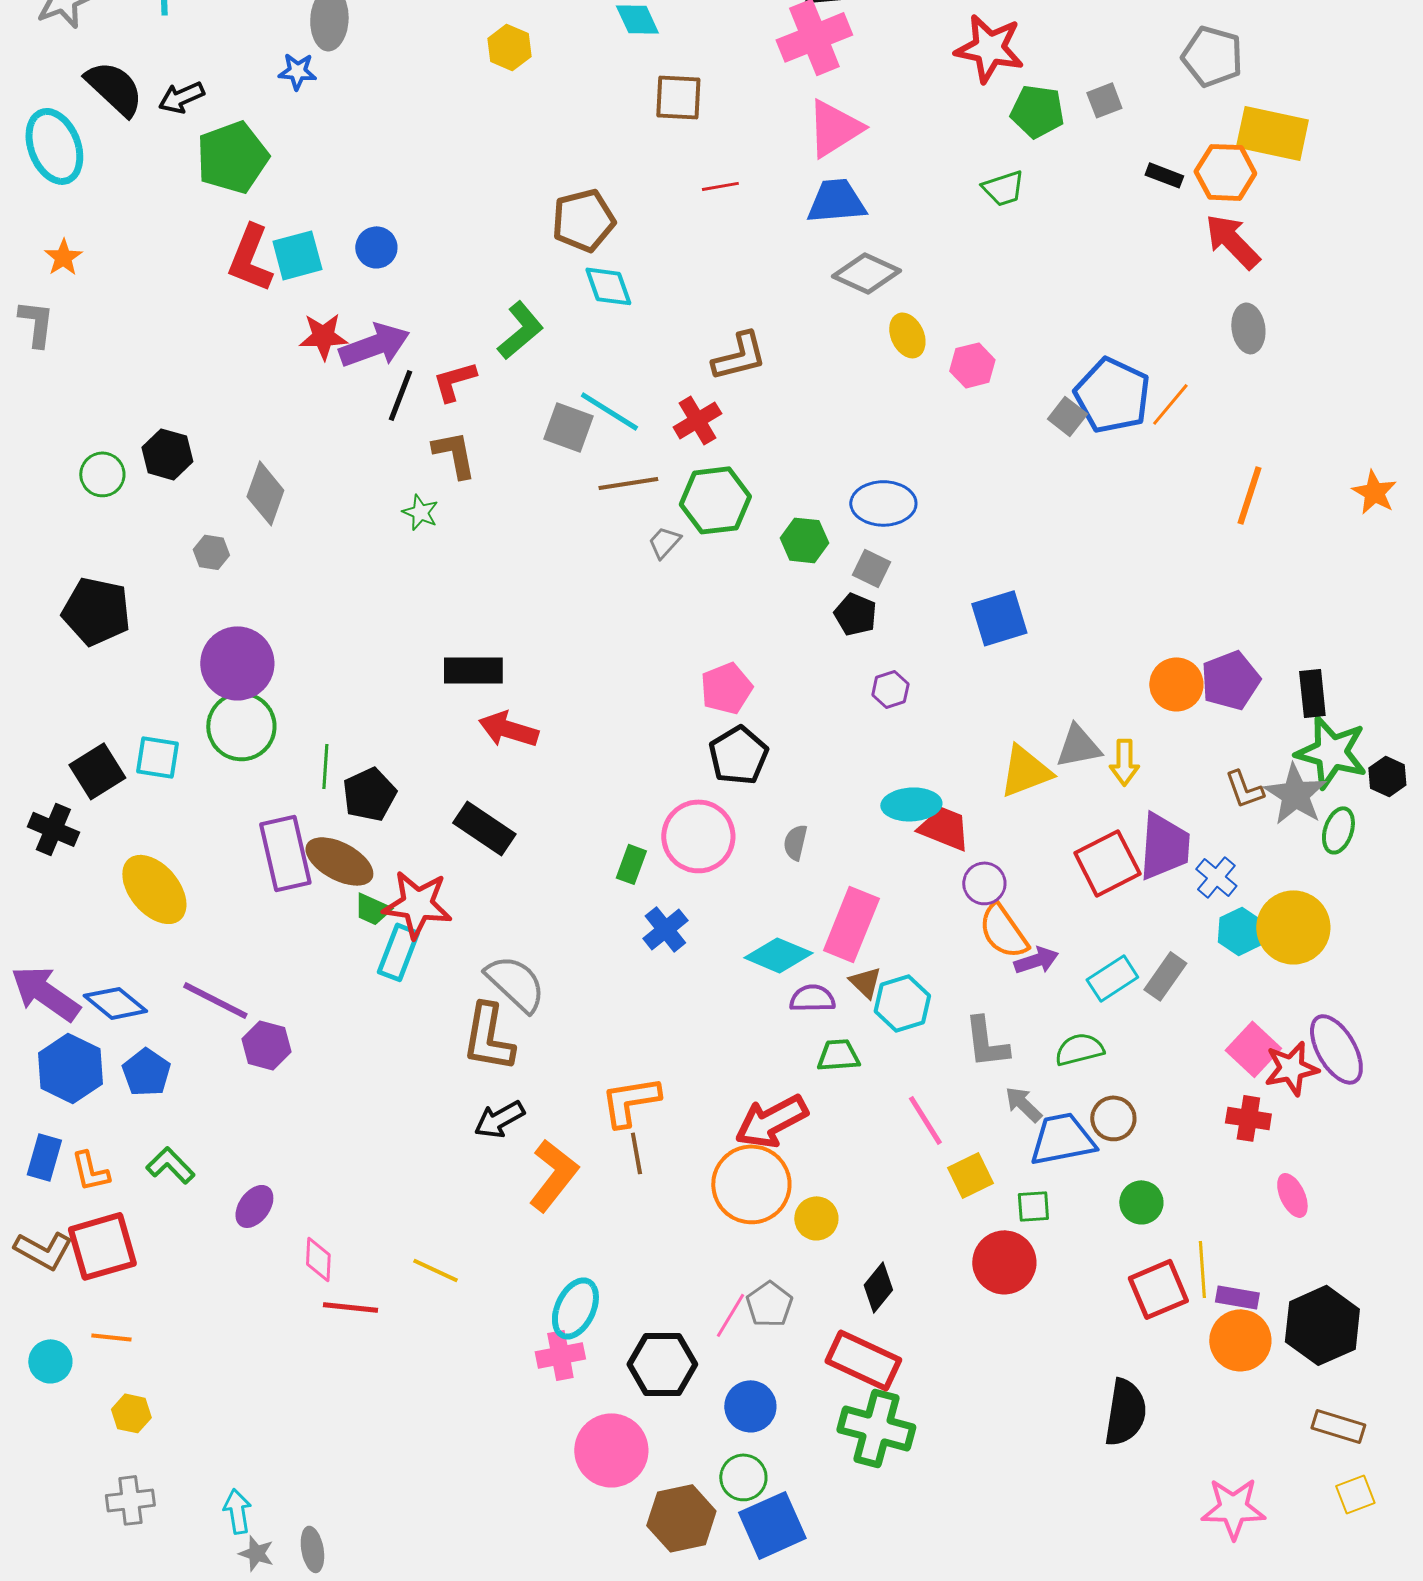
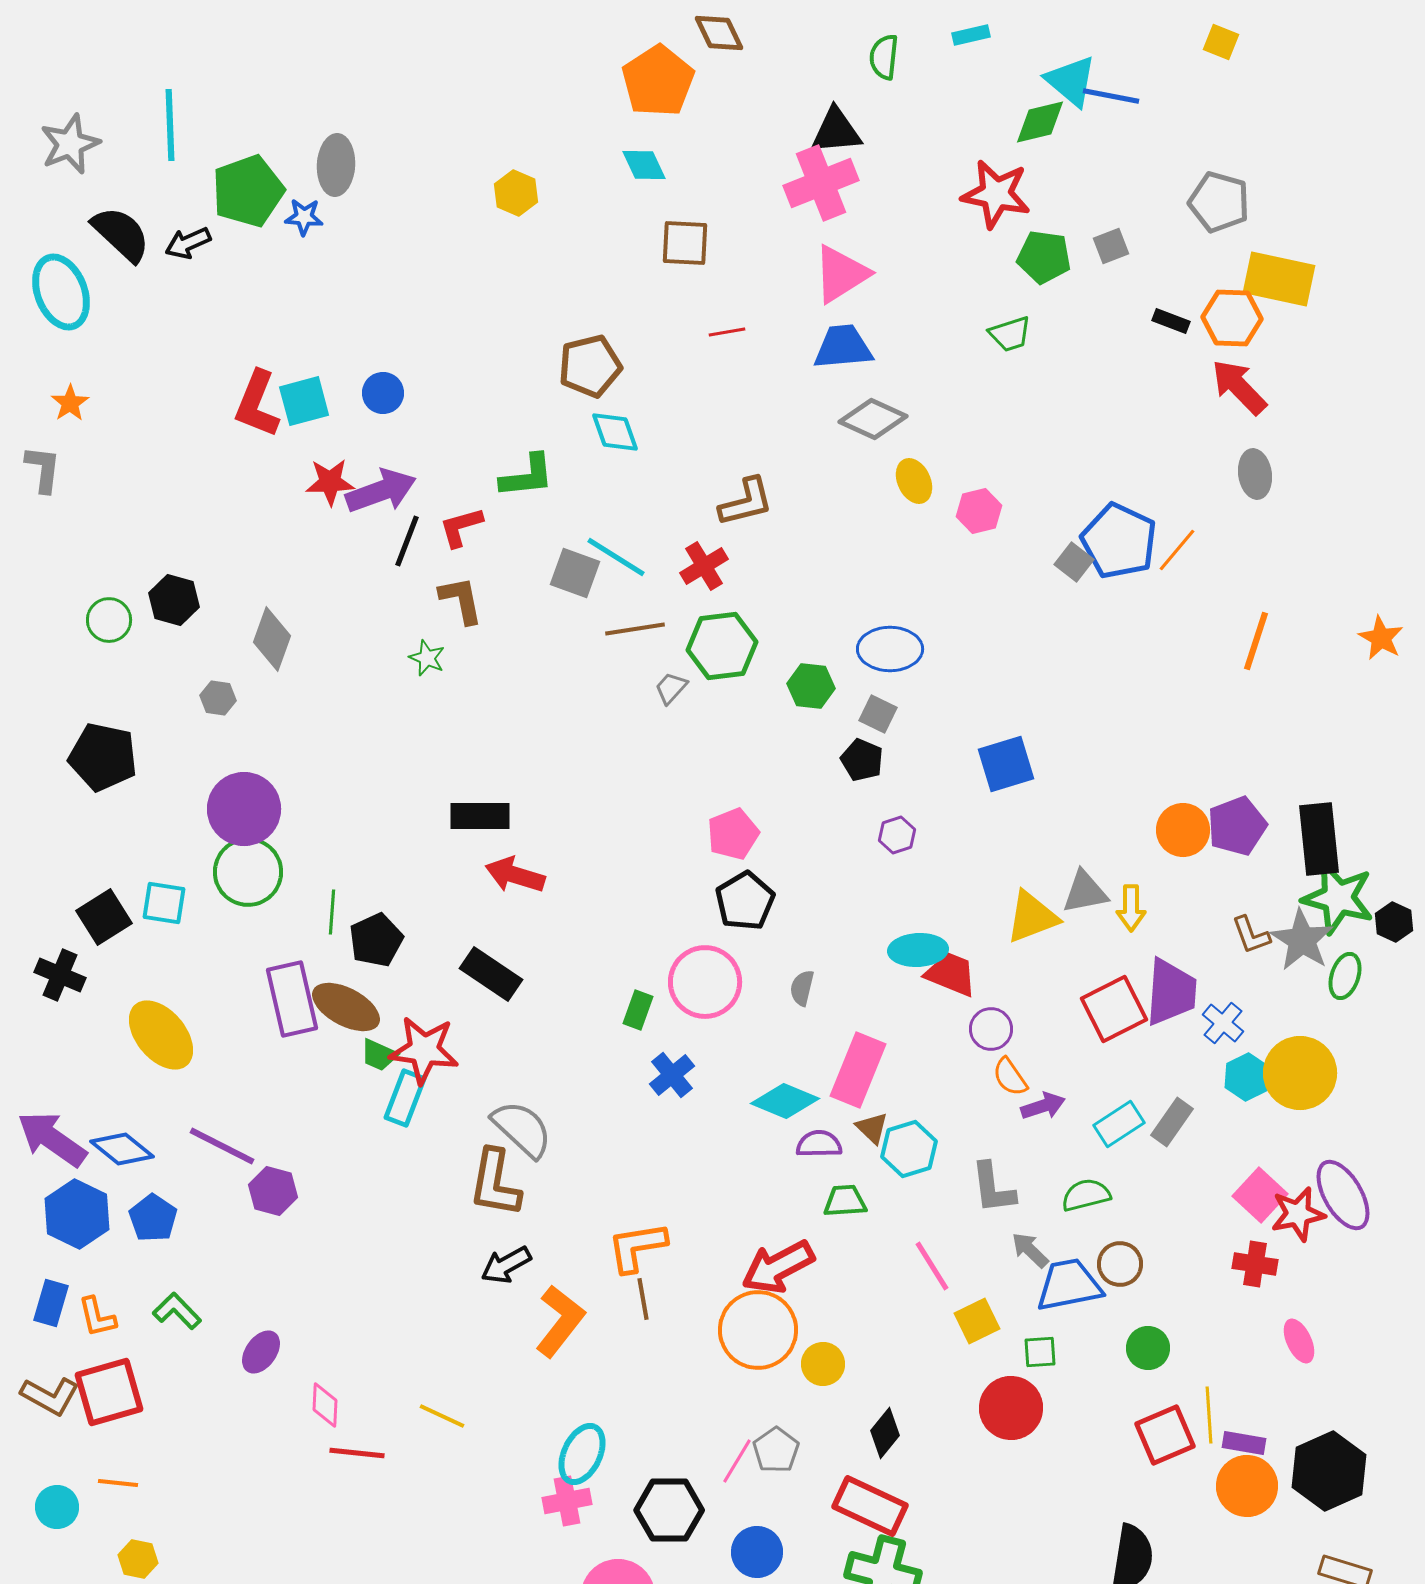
green pentagon: (232, 157) -> (248, 191), moved
green L-shape: (520, 330) -> (527, 476), turned 34
black rectangle: (1312, 693) -> (1319, 839), size x1.5
orange semicircle: (1003, 931) -> (1010, 1077), size x0.7

